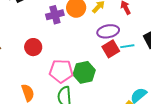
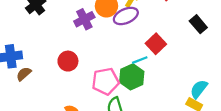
purple ellipse: (108, 31) -> (126, 16), moved
cyan line: (127, 46) -> (140, 60), moved

